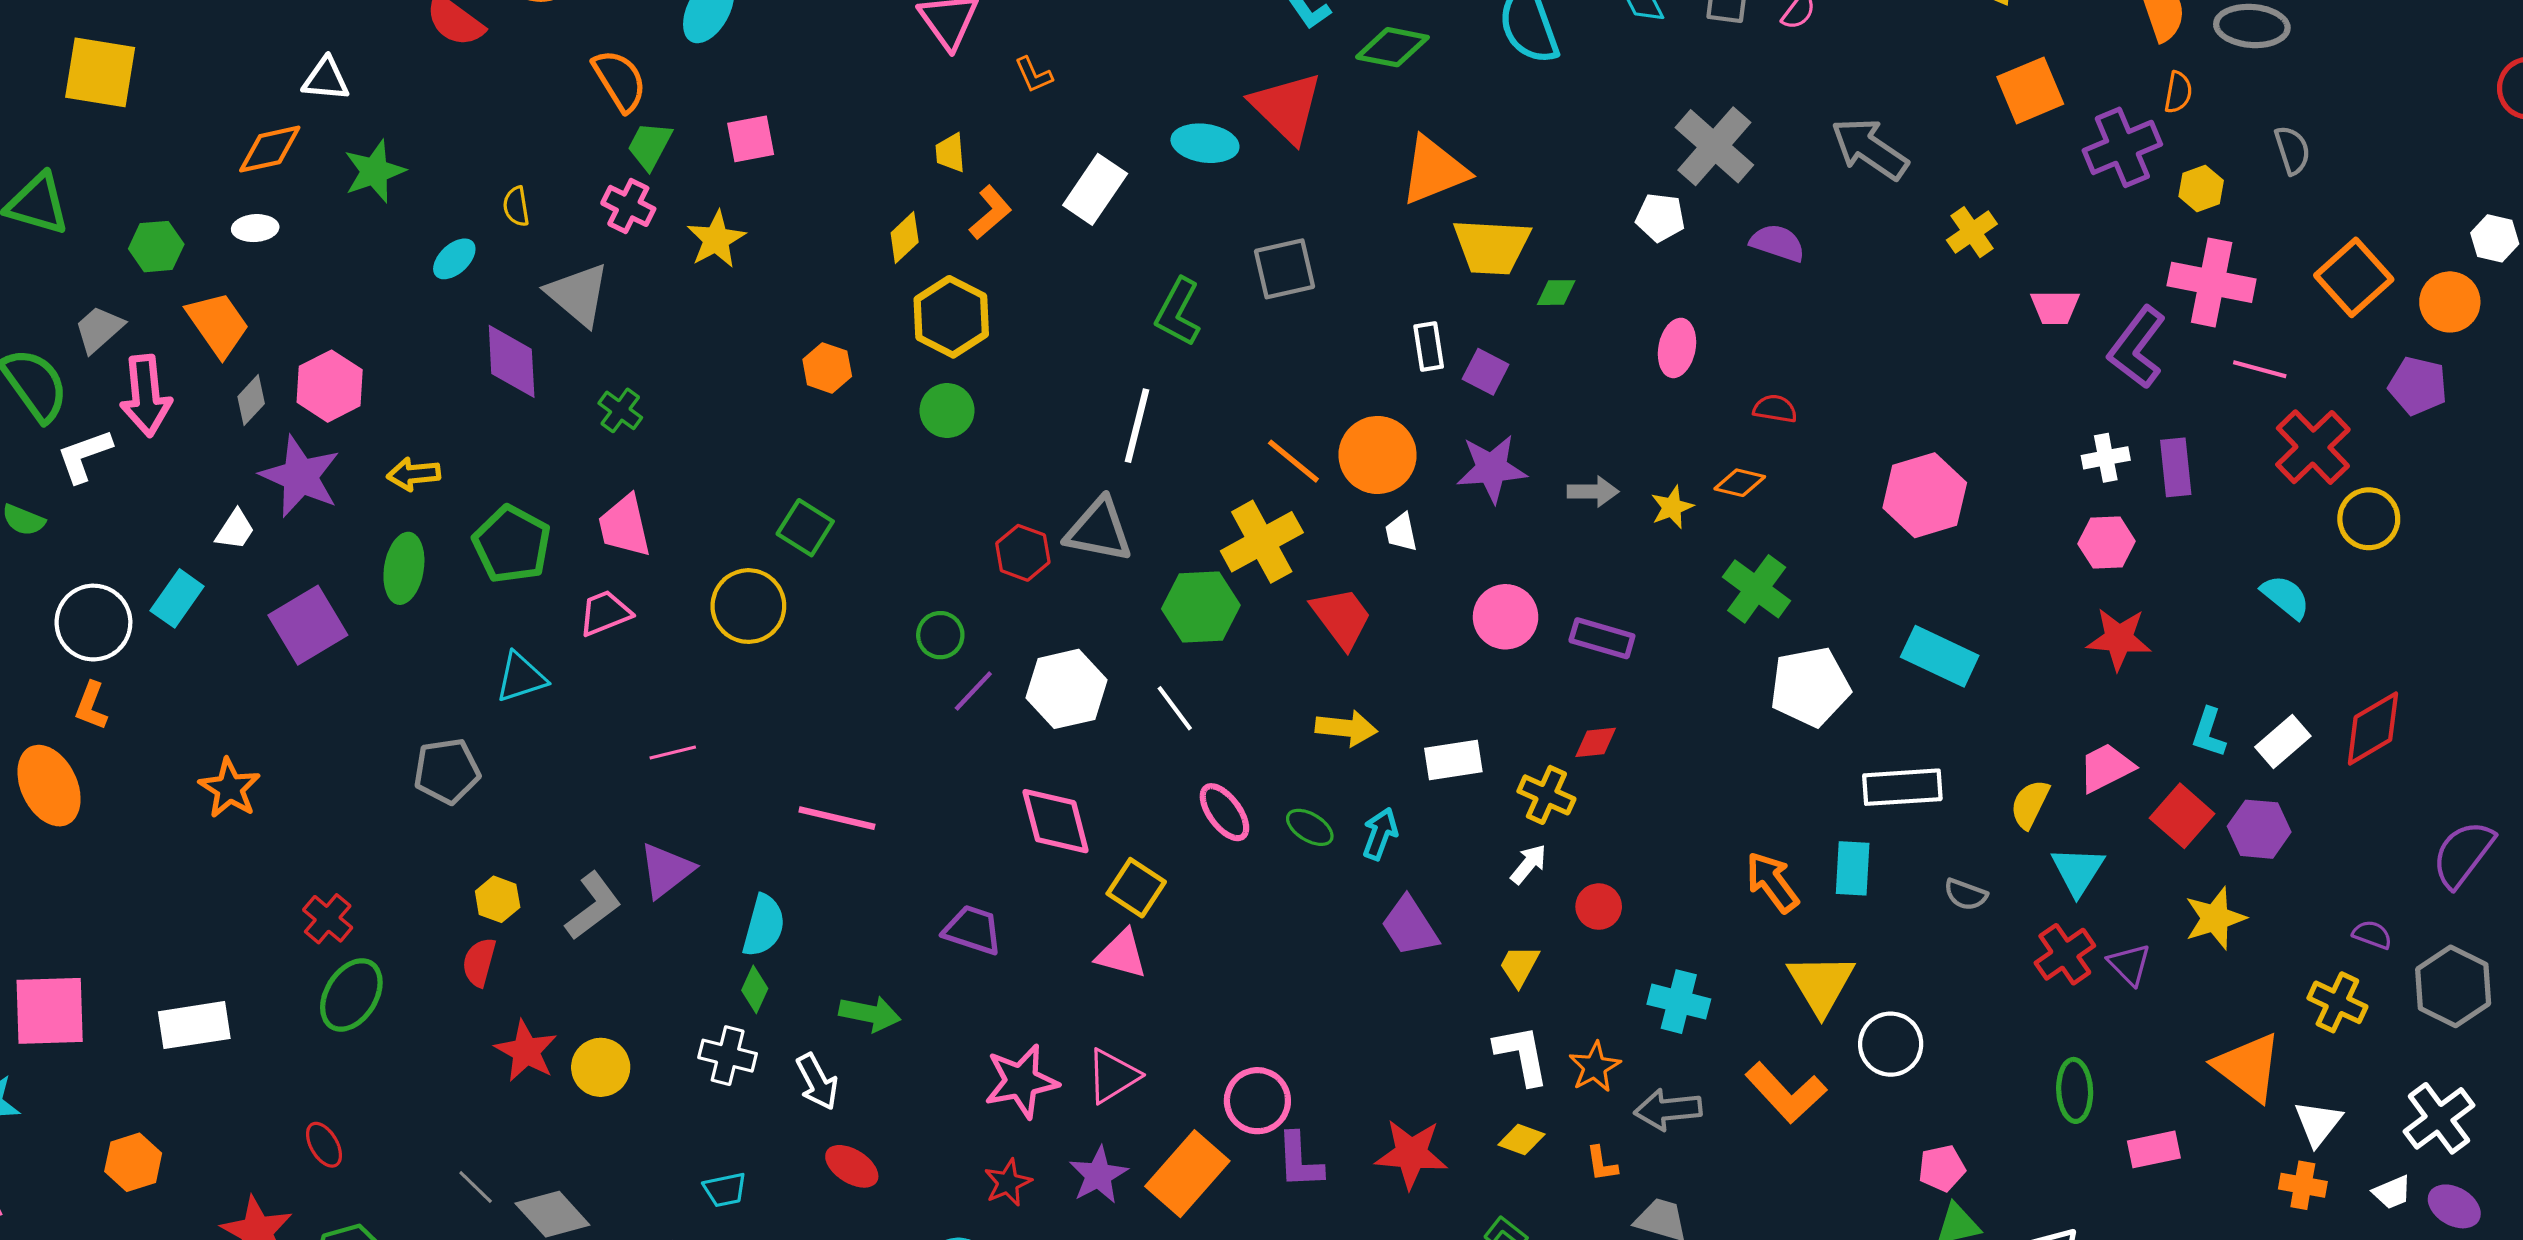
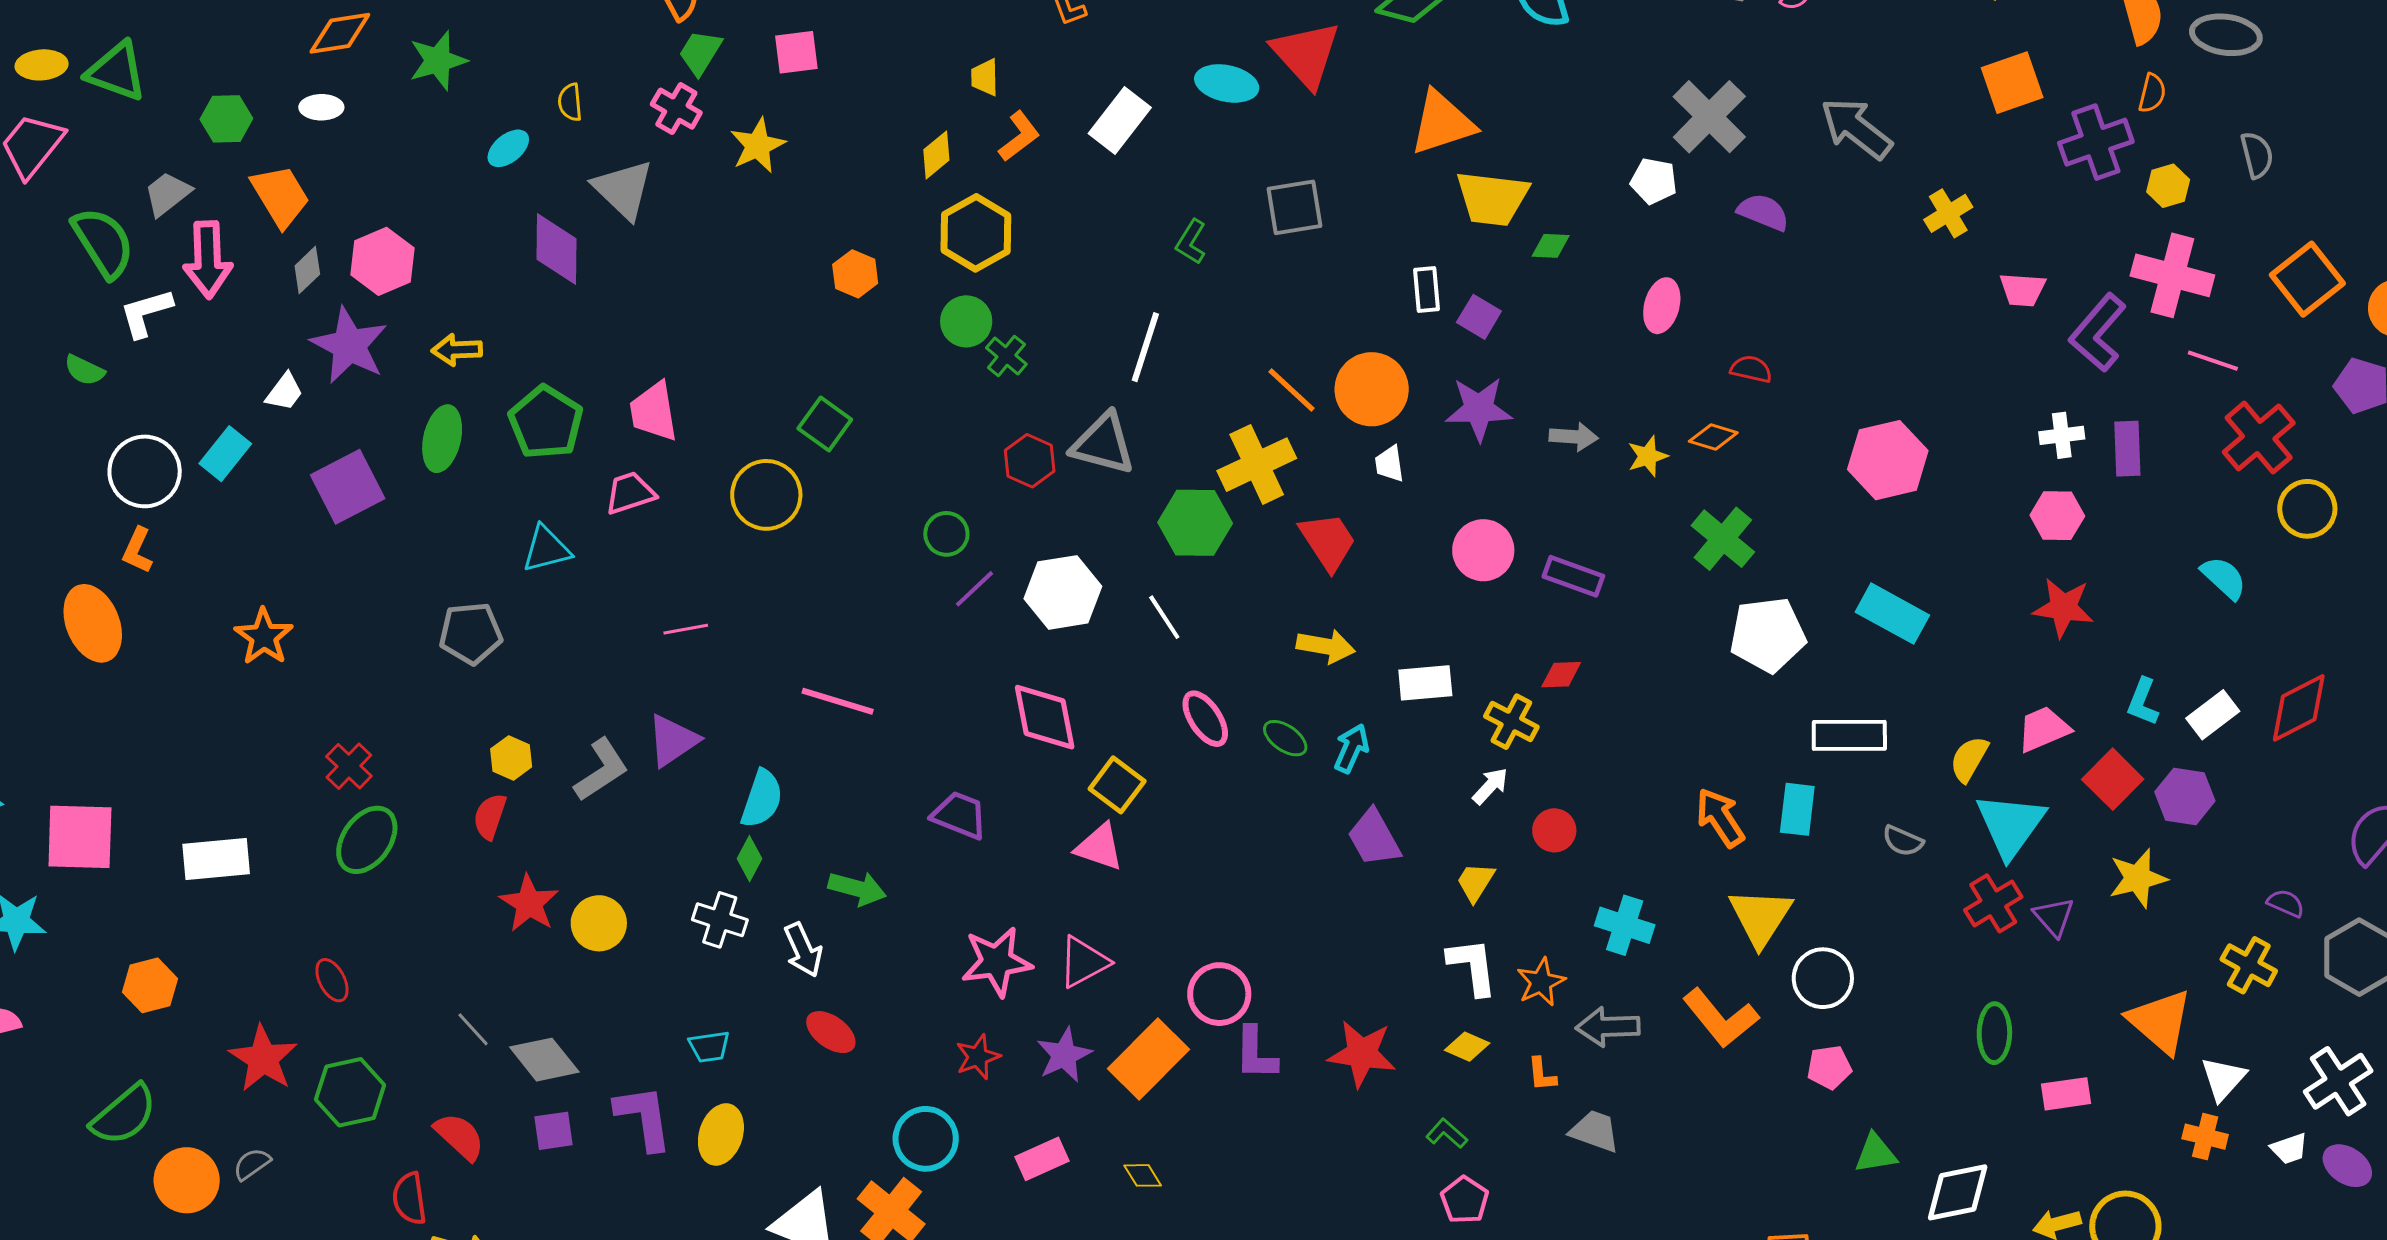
green L-shape: (1178, 312) -> (1191, 242), size x0.7
green cross: (620, 410) -> (1006, 356), moved
cyan triangle: (2078, 871) -> (2010, 825), size x1.4
pink pentagon: (1942, 1168) -> (1829, 1067), moved

